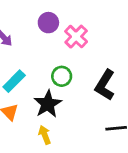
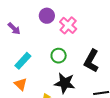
black star: (48, 104) -> (65, 83), moved, turned -30

